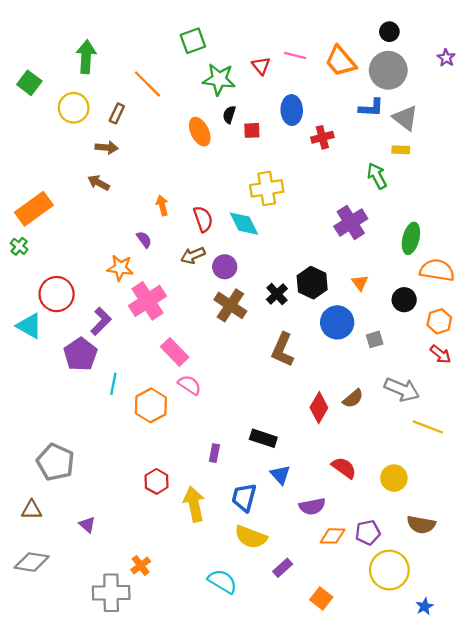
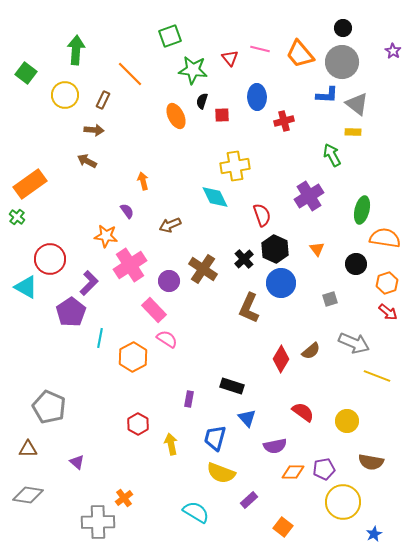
red semicircle: (203, 219) -> (262, 215), moved
purple circle: (225, 267) -> (169, 281), moved
blue circle: (337, 322) -> (281, 283), moved
yellow arrow: (194, 504) -> (171, 444), size x0.7

